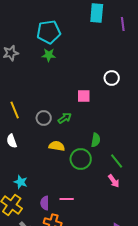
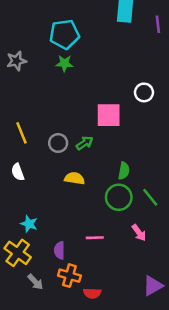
pink square: (84, 96) -> (109, 115), size x1.5
green circle: (81, 159) -> (119, 197), moved
pink arrow: (114, 181) -> (139, 233), moved
pink line: (67, 199) -> (95, 238), moved

